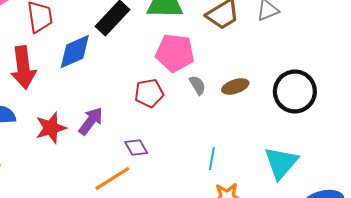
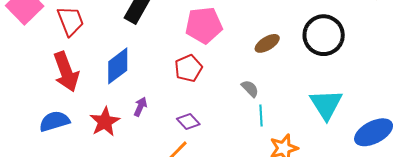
blue diamond: (75, 52) -> (118, 66), moved
gray semicircle: (197, 85) -> (250, 89), moved
purple arrow: (91, 121) -> (140, 107), size x0.7

